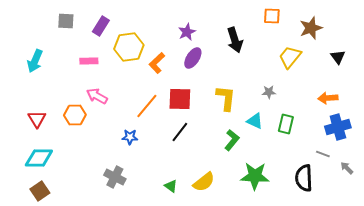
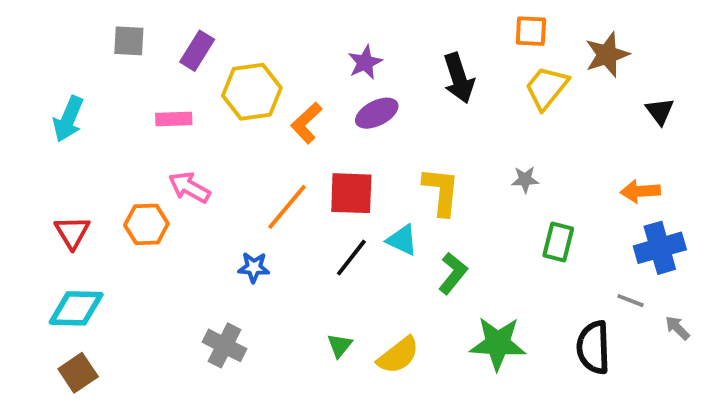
yellow trapezoid: (290, 57) -> (547, 88), moved
purple ellipse: (193, 58) -> (377, 113), turned 30
cyan triangle: (255, 121) -> (402, 240), moved
green triangle: (171, 186) -> (340, 345), moved, turned 32

